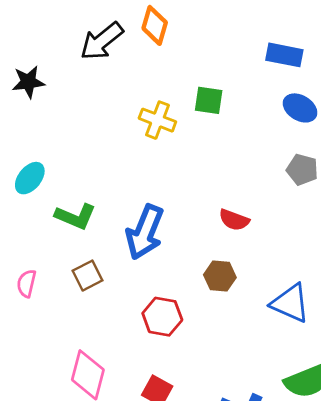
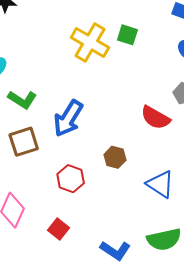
yellow cross: (157, 120) -> (90, 43), size x1.5
red semicircle: (234, 220) -> (155, 118), moved, size x1.4
brown square: (88, 276) -> (24, 142), size x1.4

